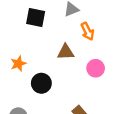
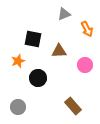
black square: (36, 17) -> (33, 39), moved
orange arrow: (88, 31) -> (87, 29), moved

